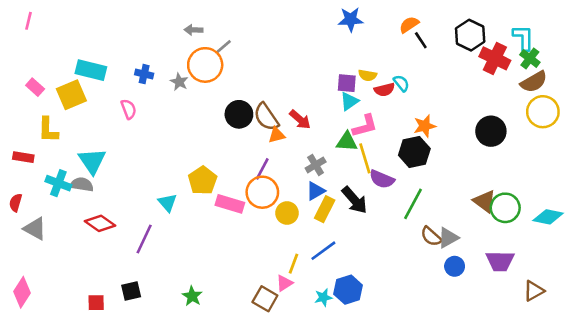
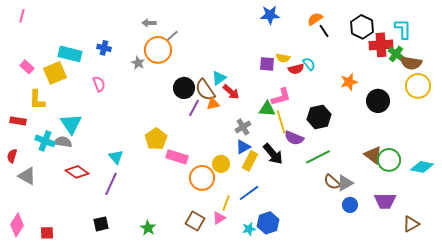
red cross: (495, 58) -> (381, 45), turned -30
green cross: (530, 58) -> (396, 54), moved
blue cross: (144, 74) -> (104, 48), moved
brown semicircle: (534, 82) -> (411, 63), turned 40
cyan triangle: (349, 101) -> (219, 78), moved
orange star: (425, 126) -> (349, 82), moved
purple line: (262, 169) -> (194, 108), moved
orange circle: (262, 192) -> (202, 178), moved
cyan triangle: (168, 203) -> (116, 157), moved
green line: (413, 204) -> (318, 157), turned 35
brown square: (265, 299) -> (195, 221), moved
red square: (96, 303) -> (47, 233), moved

